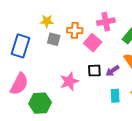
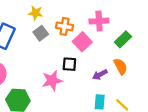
gray square: (54, 39) -> (41, 33), turned 32
black square: (94, 71) -> (69, 64), moved

